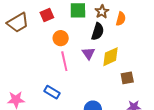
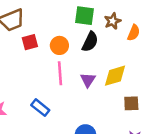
red square: (47, 15) -> (30, 42), moved
black semicircle: (98, 32) -> (90, 42), moved
purple triangle: (88, 53) -> (88, 80), moved

